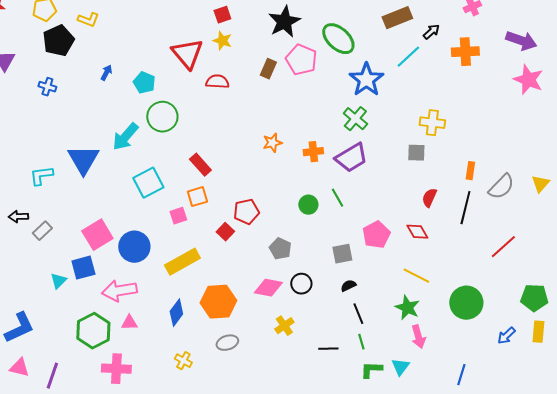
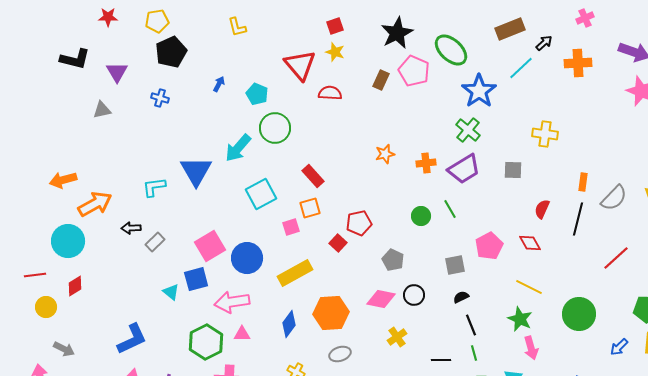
yellow L-shape: (88, 20) -> (237, 27), moved, turned 55
gray square: (416, 153) -> (513, 170), moved
cyan triangle: (58, 281) -> (171, 292), turned -36

